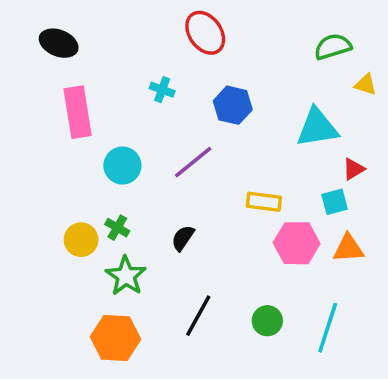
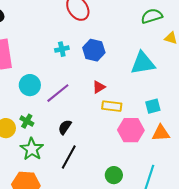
cyan cross: (162, 90) -> (62, 49), moved, turned -32
purple line: (193, 162) -> (58, 93), moved
red triangle: (354, 169) -> (99, 87), moved
black line: (198, 316) -> (69, 157), moved

